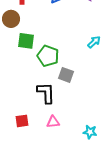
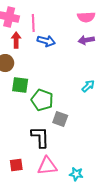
pink triangle: (53, 122) -> (47, 166), size x1.5
cyan star: (90, 132) -> (76, 174), moved

